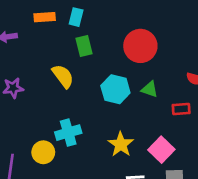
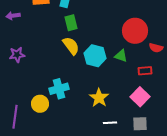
red circle: (140, 46) -> (135, 31), moved
yellow semicircle: (63, 76) -> (71, 46), moved
pink square: (161, 150) -> (140, 97), moved

